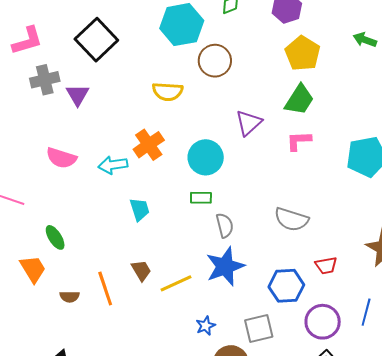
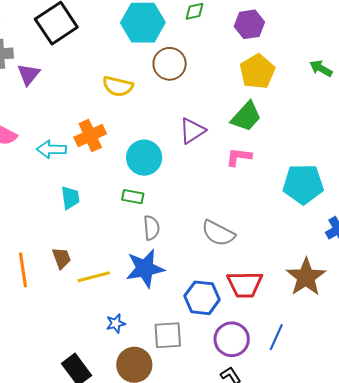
red trapezoid: (326, 265) -> (245, 284), size x1.6

